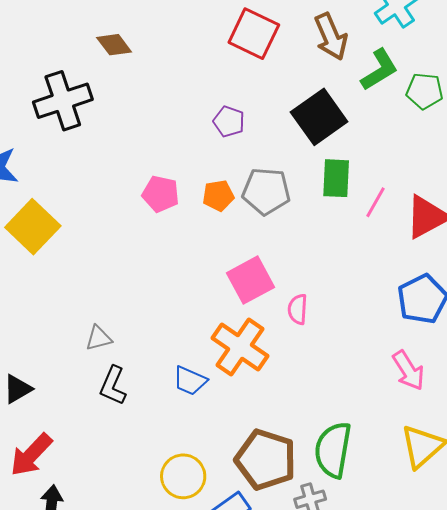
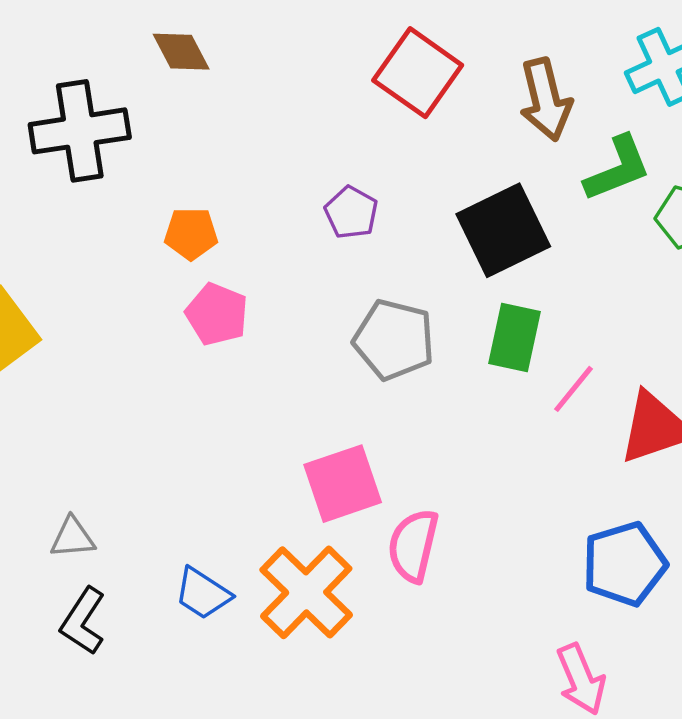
orange pentagon: (218, 196) -> (191, 234), moved
pink semicircle: (298, 309) -> (413, 546), size x1.4
blue trapezoid: (190, 381) -> (203, 593), moved

